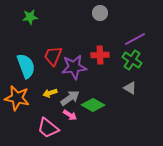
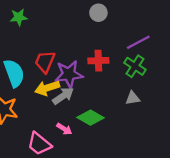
gray triangle: (130, 88) -> (133, 98), turned -40
yellow arrow: (50, 93) -> (47, 88), moved, size x1.5
gray arrow: (70, 98) -> (63, 96), moved

